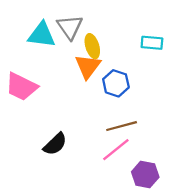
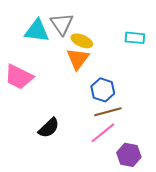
yellow ellipse: (92, 46) -> (82, 41), turned -50
blue hexagon: (116, 83) -> (103, 90), moved

